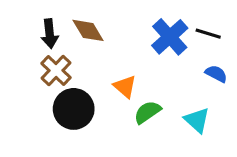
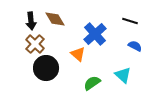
blue cross: (170, 37) -> (95, 34), moved
green semicircle: (147, 112) -> (92, 83), moved

